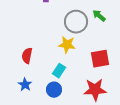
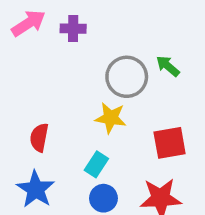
blue star: (25, 85) -> (36, 189), size x1.5
blue circle: (54, 90) -> (103, 198), moved

